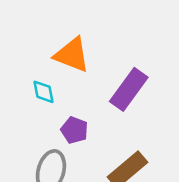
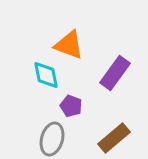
cyan diamond: (44, 92) -> (46, 75), size x1.4

